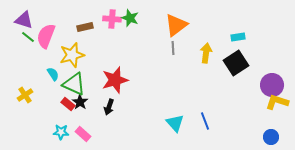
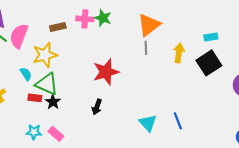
red star: (115, 80) -> (106, 72), moved
red rectangle: (68, 104) -> (35, 98), moved, turned -32
black arrow: (109, 107) -> (97, 107), moved

